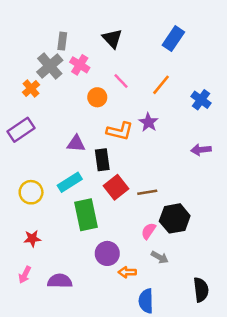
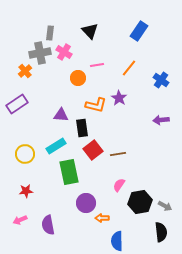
gray cross: (50, 66) -> (40, 53), turned 30
pink line: (121, 81) -> (97, 65), turned -56
black hexagon: (175, 218) -> (140, 202), moved
gray arrow: (160, 257) -> (165, 206), moved
pink arrow: (25, 275) -> (20, 220), turned 40
purple semicircle: (60, 281) -> (48, 225), turned -102

